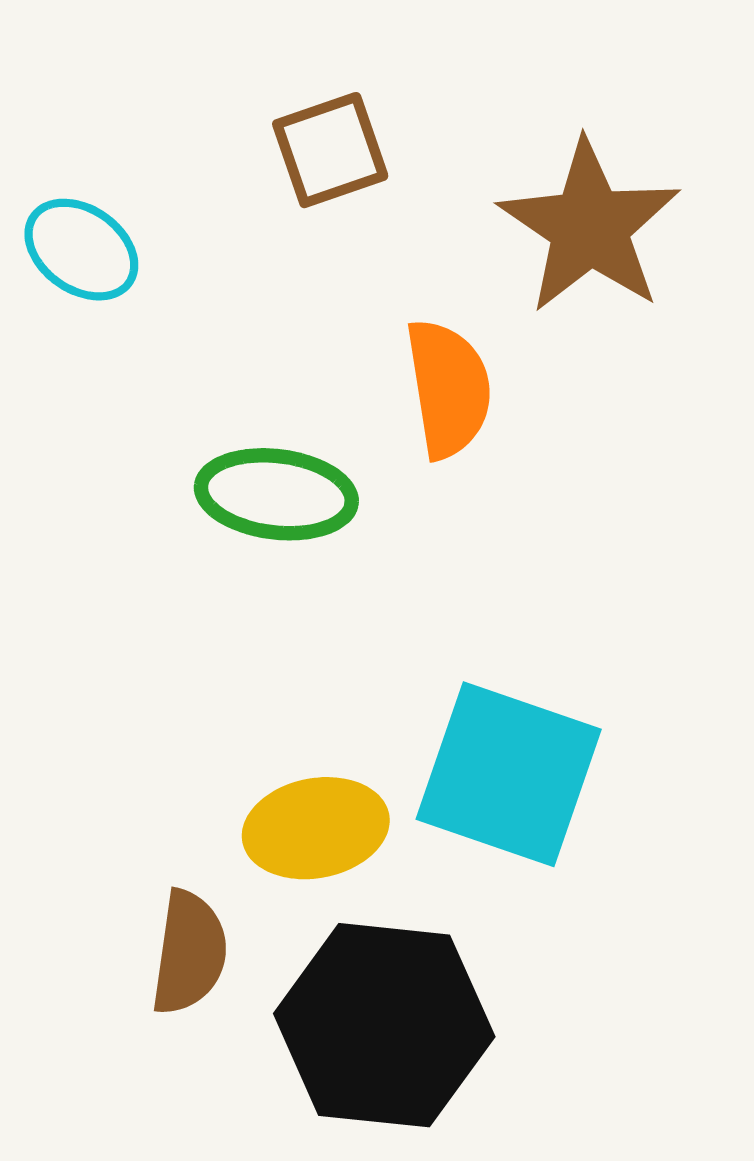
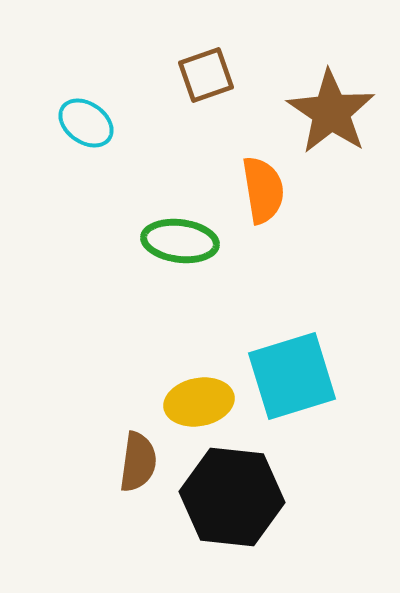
cyan square: (509, 774) -> (292, 376), turned -36

